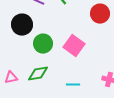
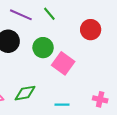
green circle: (43, 44) -> (43, 48), moved

